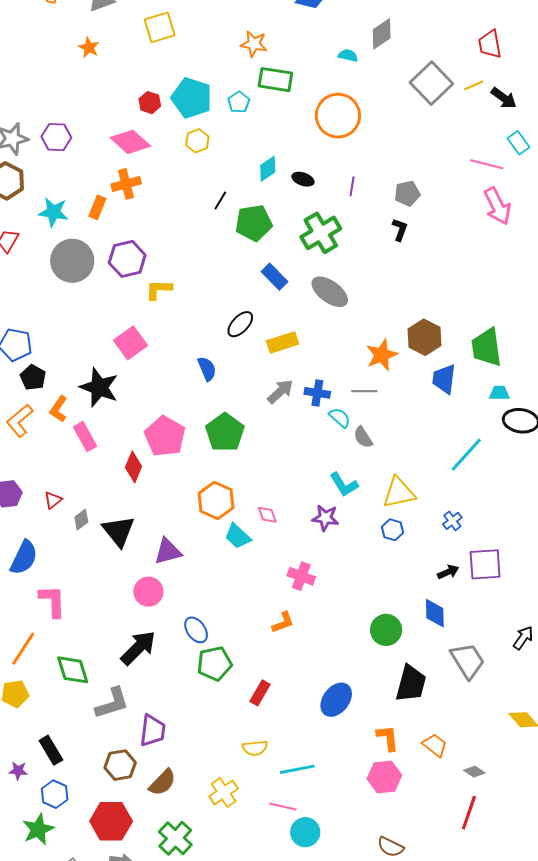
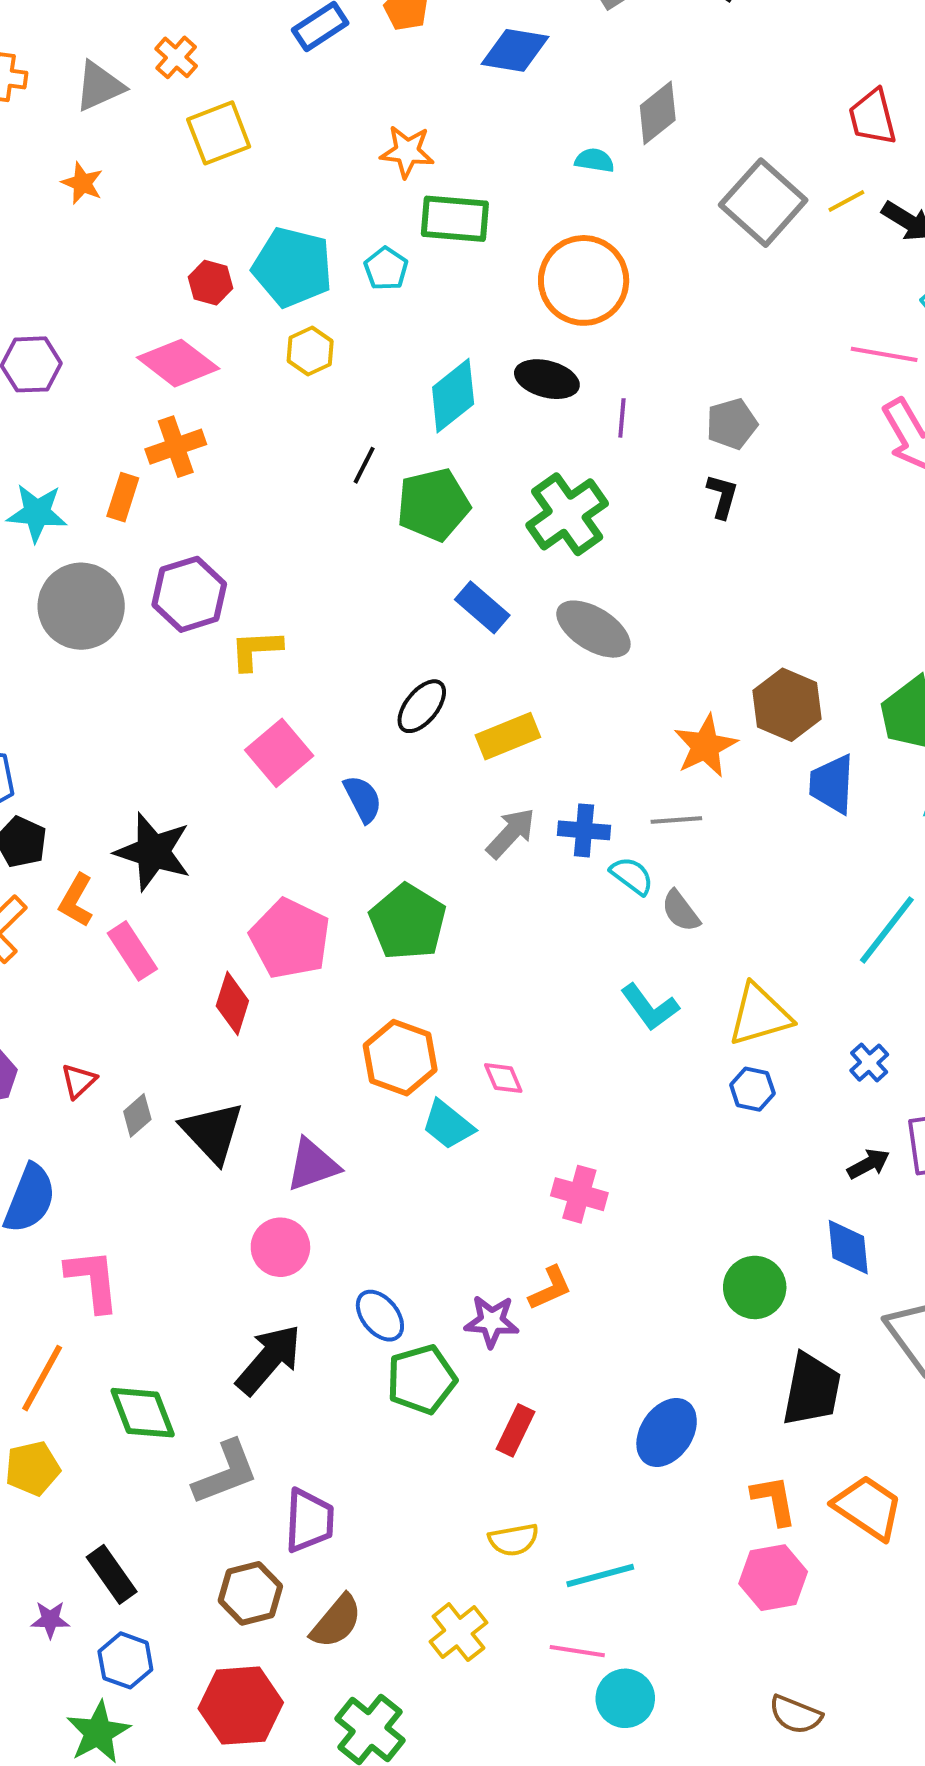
cyan diamond: (268, 169) -> (453, 396), size x1.4
black ellipse: (303, 179) -> (547, 379), moved, size x1.4
pink square: (131, 343) -> (279, 753), moved
purple star: (325, 518) -> (492, 1321), moved
orange trapezoid: (435, 745) -> (868, 1507), size x1.4

